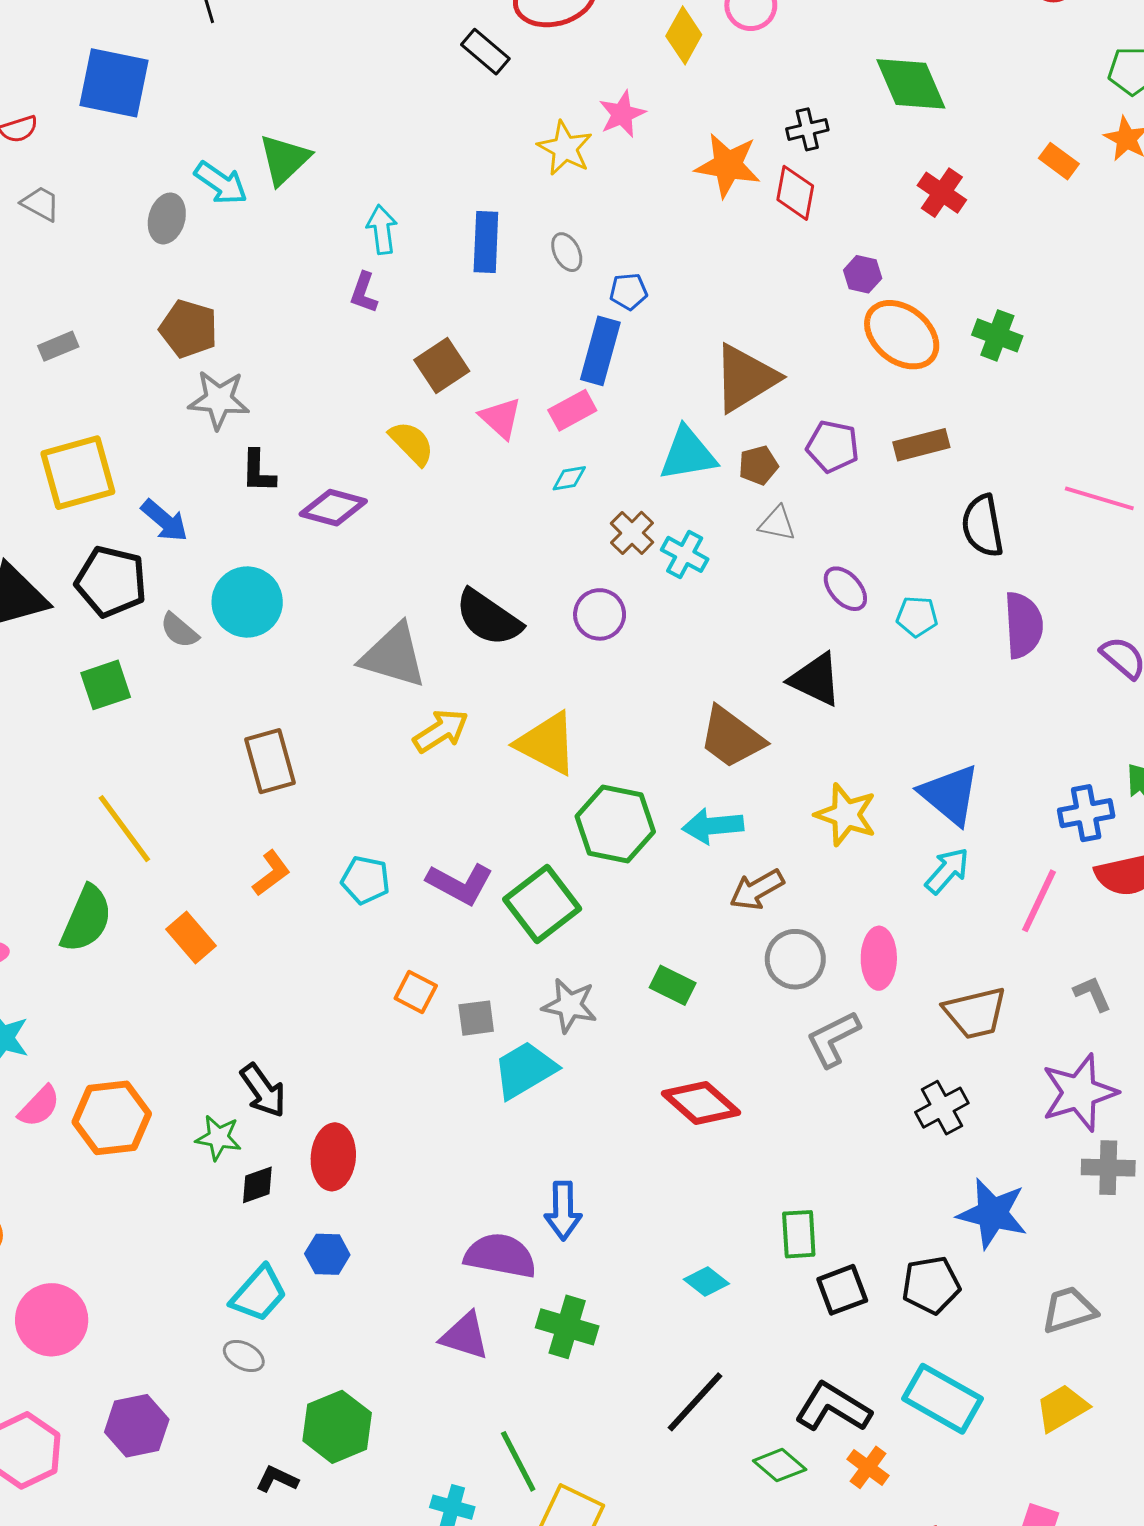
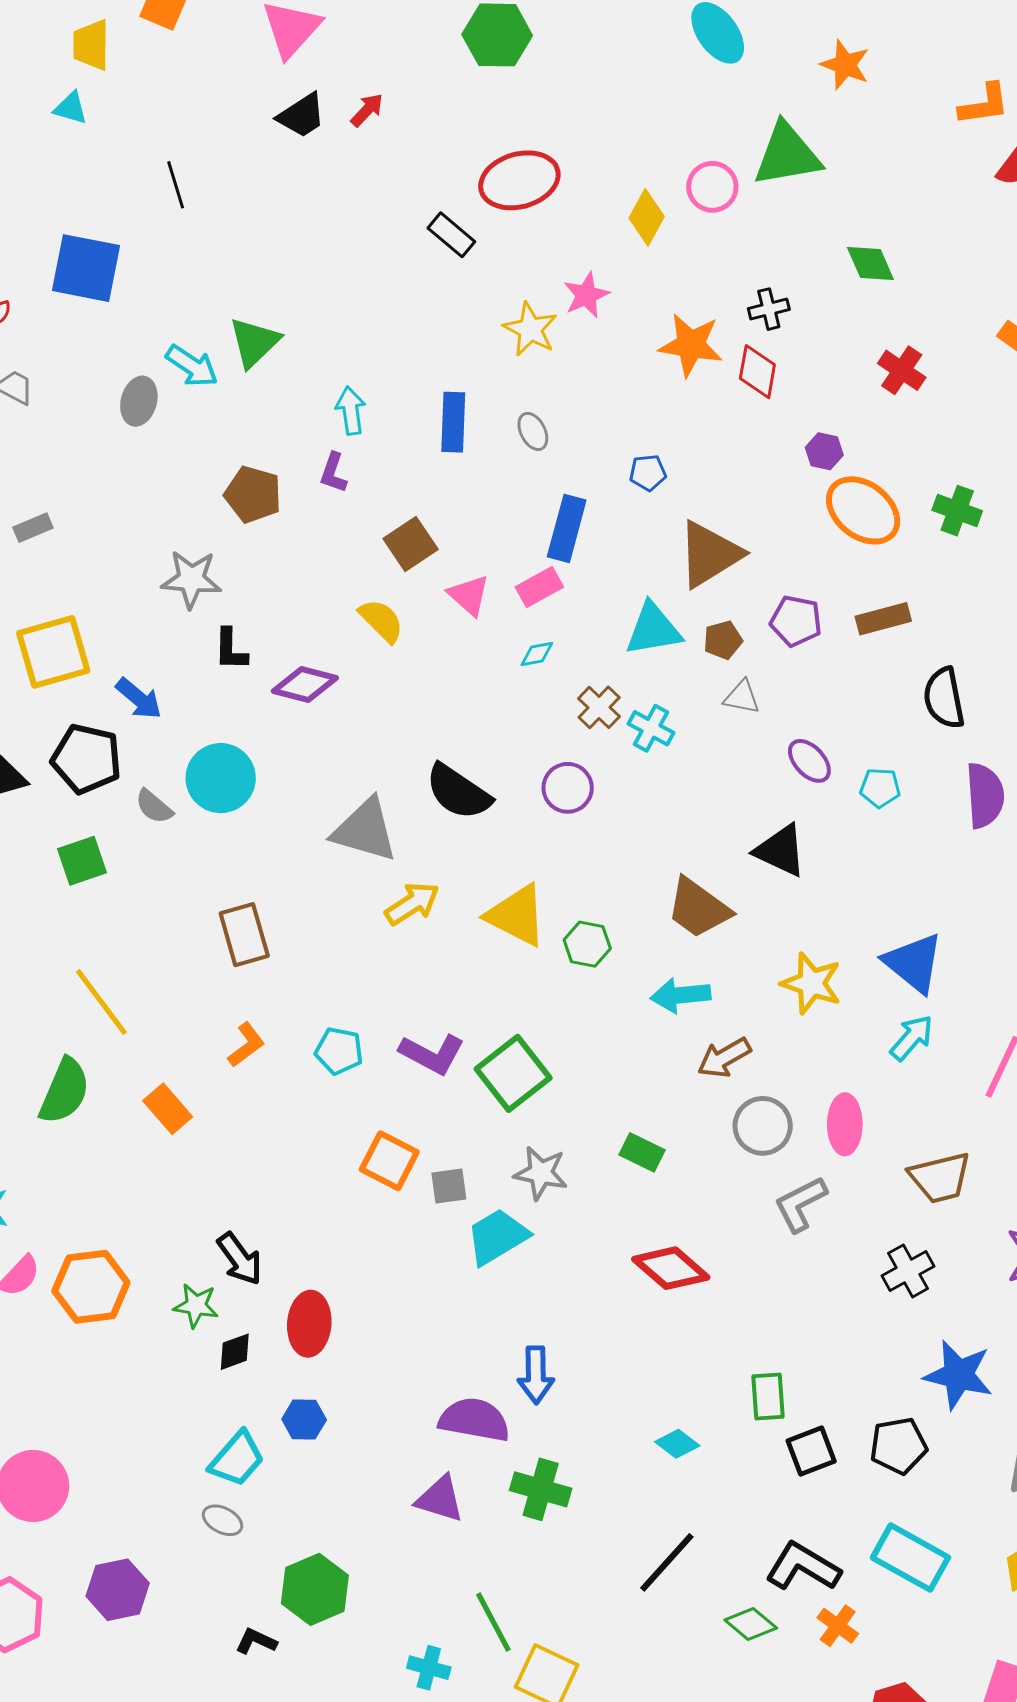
green diamond: (911, 84) -> (870, 263), size x0.7
blue pentagon: (628, 291) -> (648, 473), moved
brown pentagon: (189, 329) -> (253, 494), moved
green hexagon: (615, 824) -> (587, 944), moved, size x0.6
orange square: (416, 992) -> (389, 1161), size x1.4

